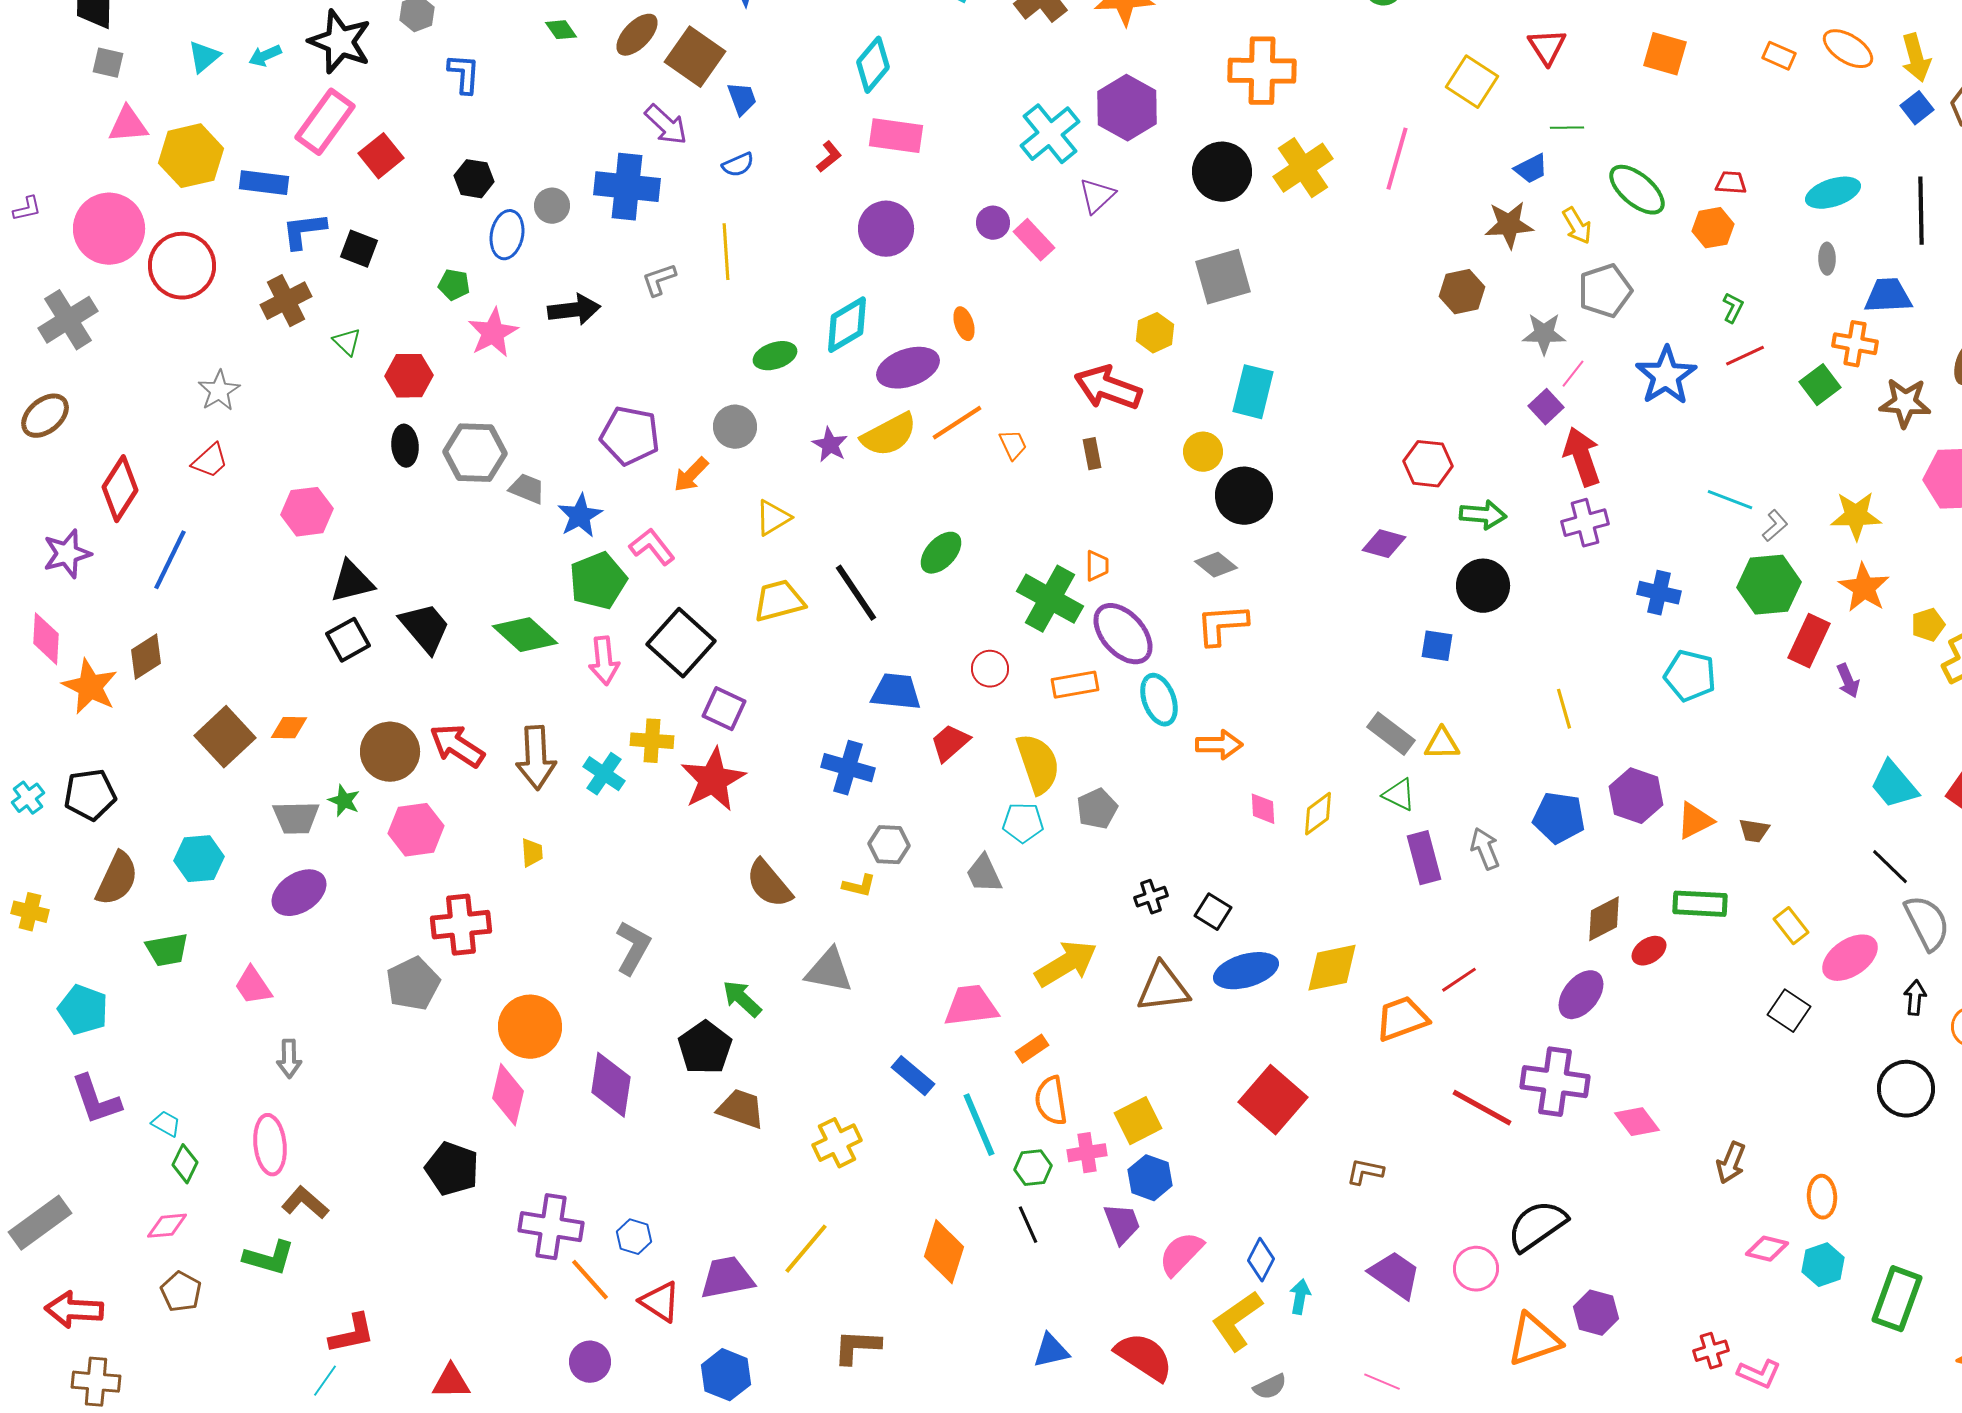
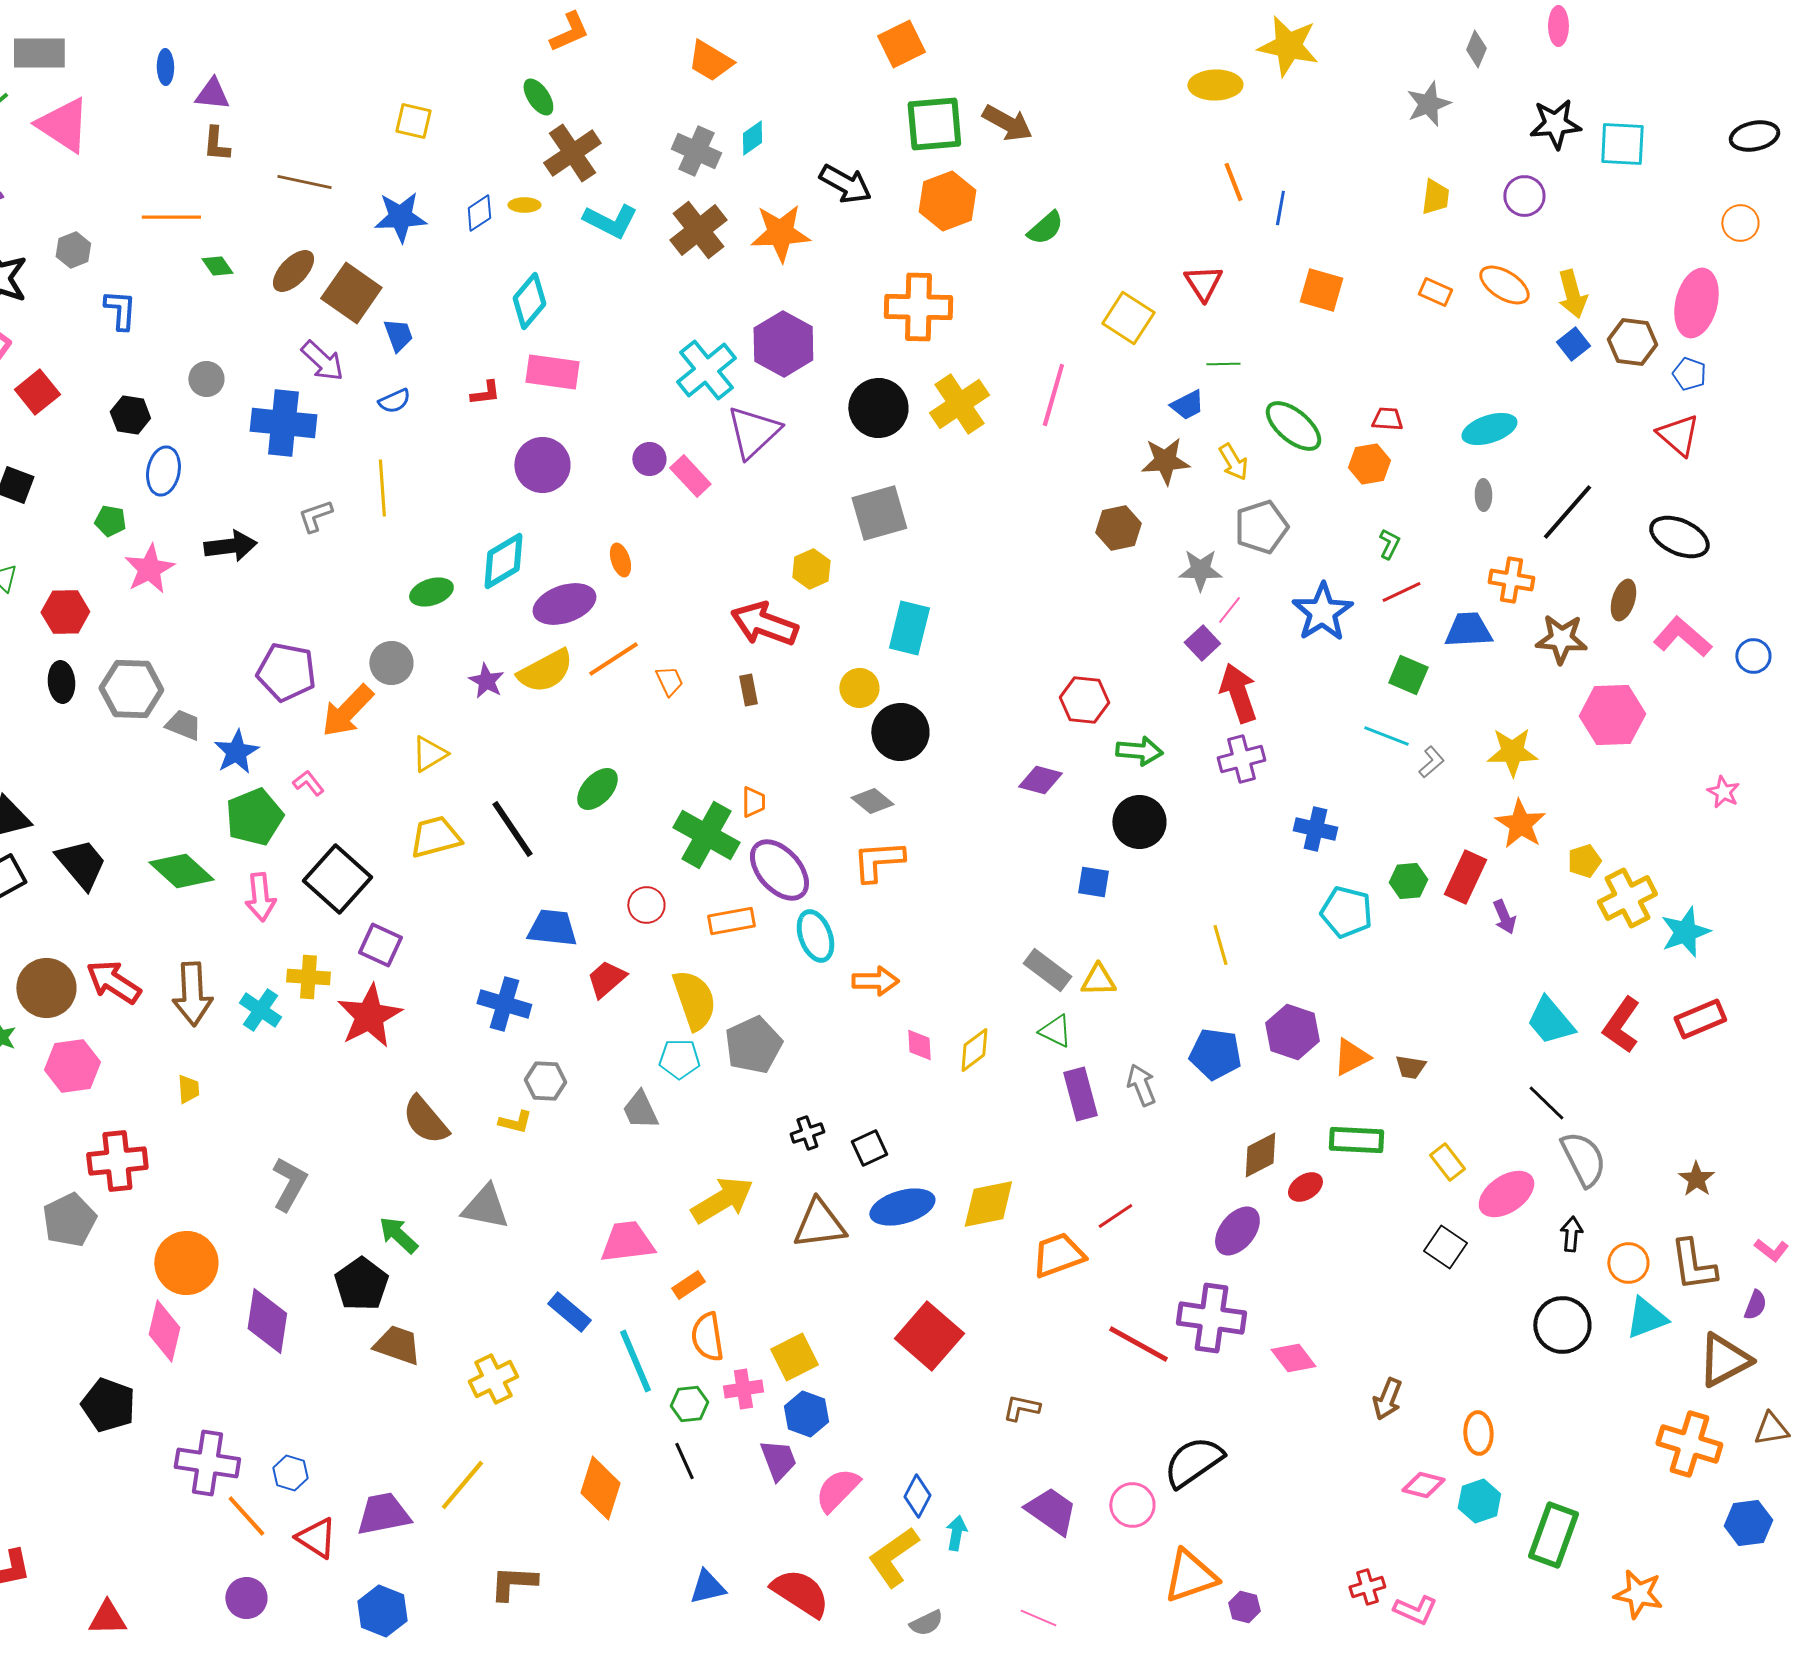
red L-shape: (829, 157) -> (485, 393), turned 32
purple triangle: (1097, 196) -> (753, 432), size x1.5
gray circle: (552, 206) -> (206, 379), moved
black line: (1921, 211) -> (1567, 512), moved, turned 42
blue trapezoid: (1888, 296) -> (1468, 630), moved
green square: (1820, 385) -> (1408, 675), moved, turned -30
orange arrow: (691, 475) -> (347, 711), size x1.5
pink L-shape: (652, 547) -> (308, 783), size x0.7
green hexagon: (1769, 585) -> (1408, 881), moved, size x0.6
gray pentagon: (1097, 809) -> (753, 1045), size x1.4
black square: (1213, 912) -> (869, 1148), turned 33
purple hexagon: (1596, 1313) -> (1244, 1607), moved, size x0.7

